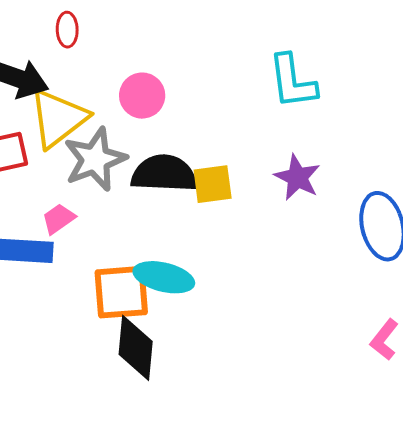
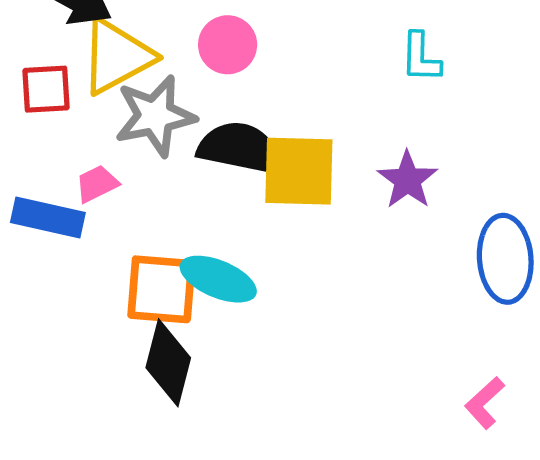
cyan L-shape: (292, 81) -> (421, 57), size x0.7
yellow square: (213, 184) -> (299, 171), size x1.5

